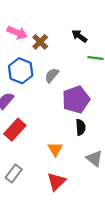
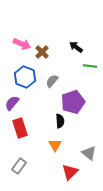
black semicircle: (81, 127) -> (60, 121), moved
red rectangle: (15, 130) -> (20, 128), turned -60
red triangle: (56, 182) -> (70, 172), moved

